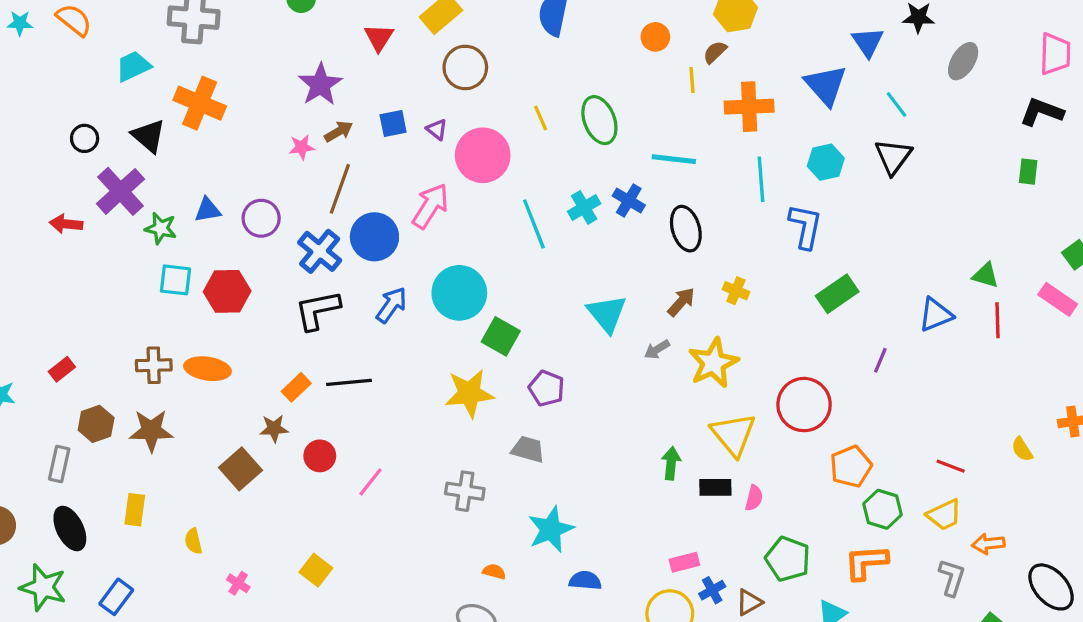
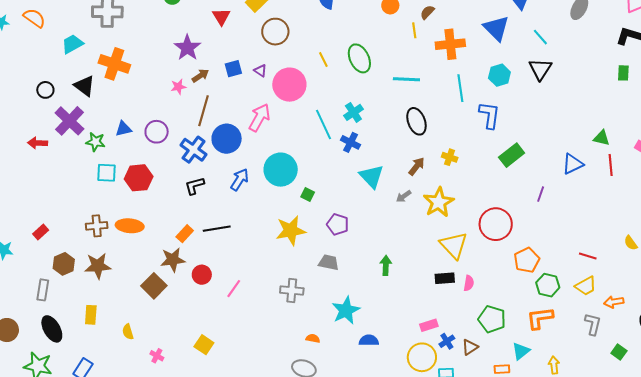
blue cross: (629, 200) -> (351, 142), moved
black L-shape: (318, 310) -> (195, 186), size x0.7
green square: (501, 336) -> (308, 194), size x0.6
brown star: (274, 428) -> (173, 260), size x1.4
green arrow: (671, 463) -> (386, 265), moved

